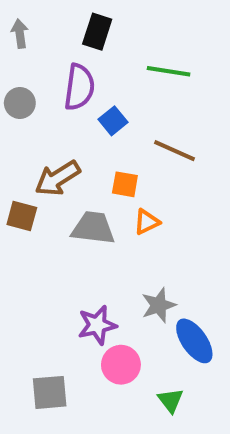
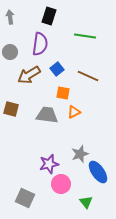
blue square: (113, 121) -> (57, 69), moved
brown arrow: (57, 178) -> (29, 75), moved
gray square: (50, 392) -> (25, 198), turned 30

